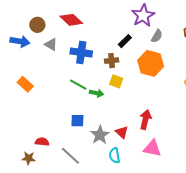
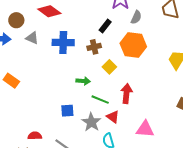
yellow square: (116, 81) -> (109, 67), moved, turned 32
green line: (78, 85) -> (100, 100), moved
red arrow: (145, 119) -> (127, 94), moved

